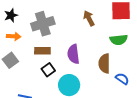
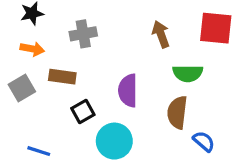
gray cross: (43, 24) -> (83, 34), size x0.7
green semicircle: (119, 40) -> (188, 73), moved
brown rectangle: (42, 51) -> (62, 77), moved

